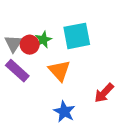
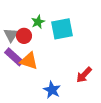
green star: (43, 40) -> (38, 22), moved
orange triangle: (59, 71) -> (29, 61), moved, turned -30

